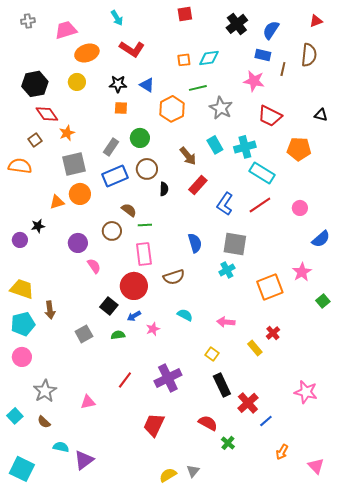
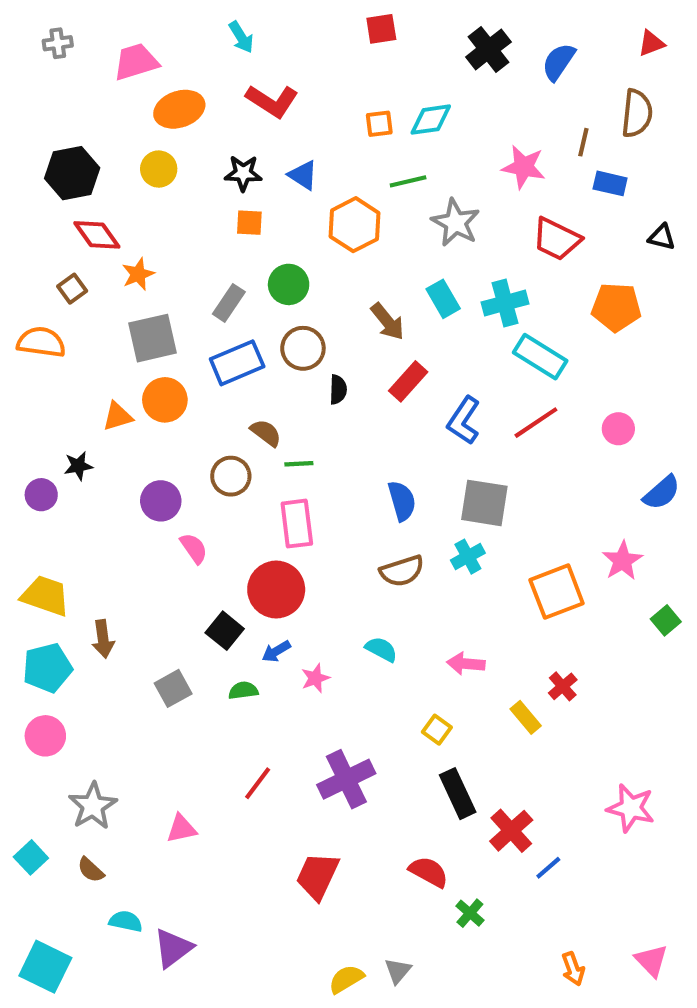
blue rectangle: (263, 55) -> (610, 183), moved
brown semicircle: (174, 277) -> (402, 571), moved
orange arrow: (282, 452) -> (573, 969), moved, turned -49

